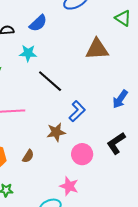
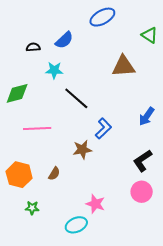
pink circle: (82, 154) -> (142, 192), moved

